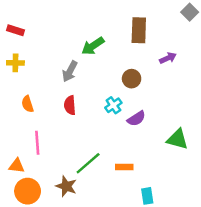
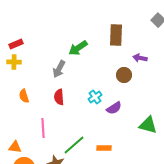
red rectangle: (15, 30) -> (16, 44), moved, turned -40
purple arrow: (168, 58) -> (140, 58), turned -144
brown circle: (132, 79) -> (124, 75), moved
pink line: (37, 143) -> (43, 128), moved

